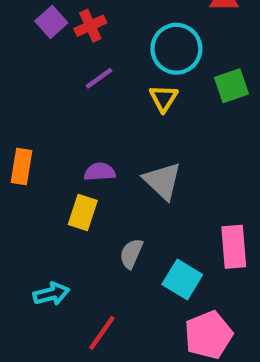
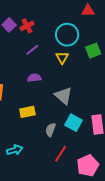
purple semicircle: (100, 172) -> (34, 78), moved
yellow rectangle: (83, 212) -> (27, 112), turned 63
cyan square: (182, 280) -> (74, 123), moved
red line: (102, 333) -> (61, 154), moved

